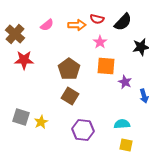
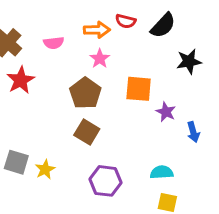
pink semicircle: (47, 25) -> (54, 43), moved, turned 32
pink star: (100, 42) -> (100, 59), moved
red star: (24, 60) -> (21, 80), turned -30

